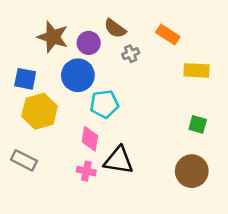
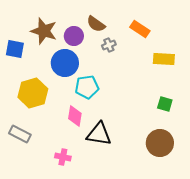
blue square: (25, 79) -> (15, 49), moved
pink cross: (86, 171) -> (63, 157), moved

